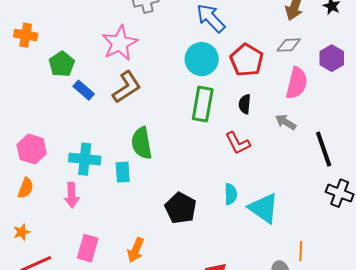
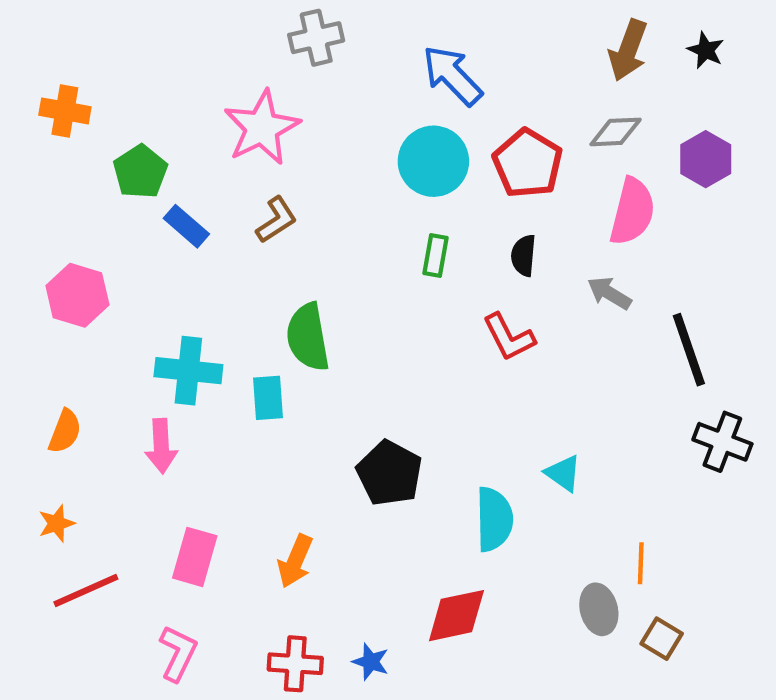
brown L-shape: (127, 87) -> (276, 220), size x0.7
green rectangle: (203, 104) -> (436, 255), size x0.6
pink hexagon: (32, 149) -> (77, 295), moved
cyan semicircle: (231, 194) -> (494, 519), moved, size x1.4
cyan triangle: (264, 208) -> (563, 473), size x0.6

